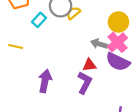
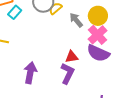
cyan rectangle: (39, 20) -> (15, 12), moved
gray arrow: (99, 44) -> (76, 20), moved, turned 35

